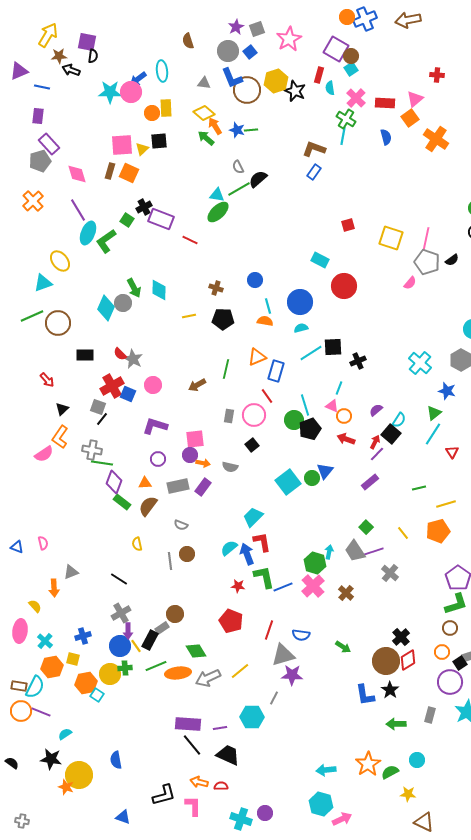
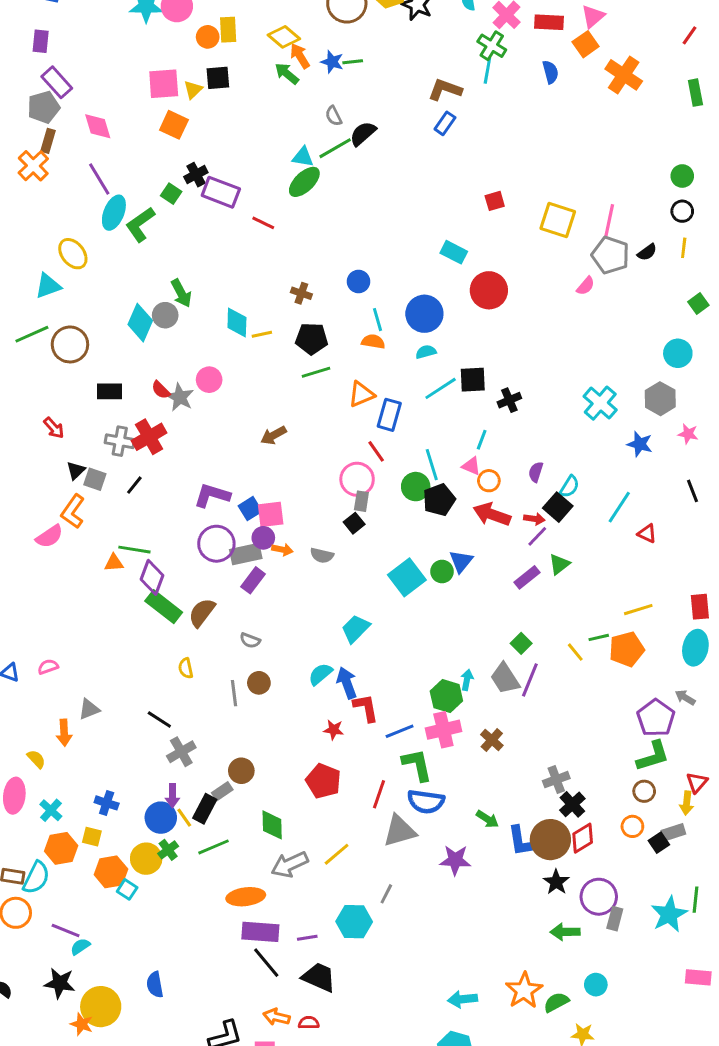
brown rectangle: (110, 171) -> (48, 141), moved
cyan diamond: (159, 290) -> (237, 323), moved
green line: (226, 369) -> (316, 372), moved, turned 60
pink circle: (153, 385) -> (209, 380), moved
blue square: (128, 394) -> (250, 509), moved, turned 35
gray square: (98, 407) -> (95, 479), moved
purple semicircle: (376, 410) -> (536, 472), turned -32
green triangle: (434, 413) -> (559, 564), moved
gray rectangle: (229, 416) -> (361, 501), moved
red arrow: (346, 439) -> (492, 514), size x1.4
red arrow: (375, 442) -> (534, 519), turned 72
gray cross: (92, 450) -> (120, 441), moved
red triangle: (452, 452) -> (647, 533), turned -32
purple circle: (158, 459) -> (216, 544), size x1.6
orange triangle: (145, 483) -> (114, 563), moved
gray rectangle: (178, 486) -> (246, 554), moved
purple rectangle: (203, 487) -> (253, 580), moved
green line: (419, 488) -> (599, 637), moved
green rectangle: (122, 502) -> (164, 607), size x1.4
red L-shape: (262, 542) -> (366, 708), moved
pink semicircle: (43, 543) -> (48, 667), turned -96
purple line: (372, 552) -> (530, 680), turned -50
gray cross: (390, 573) -> (556, 780), moved, turned 30
green L-shape: (264, 577) -> (417, 765), moved
pink cross: (313, 586) -> (443, 730), turned 30
gray cross: (121, 613) -> (181, 752), moved
blue semicircle: (301, 635) -> (426, 802), size x1.4
blue cross: (83, 636) -> (107, 803), turned 35
green diamond: (196, 651) -> (272, 825), turned 30
green cross: (125, 668) -> (168, 850), turned -32
orange ellipse: (178, 673) -> (246, 897), moved
purple star: (292, 675) -> (455, 860), moved
purple circle: (450, 682) -> (599, 897), moved
blue L-shape: (365, 695) -> (521, 841), moved
purple line: (41, 712) -> (66, 930), moved

